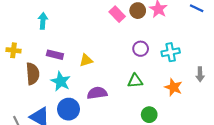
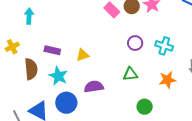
cyan arrow: (43, 21) -> (29, 16), moved
yellow cross: (14, 50) -> (12, 47), turned -32
cyan cross: (171, 52) -> (164, 46), turned 30
orange star: (173, 87) -> (168, 80), turned -30

